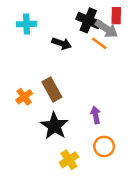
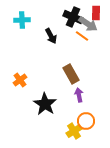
black arrow: (62, 43) -> (51, 36), turned 42
brown rectangle: (52, 90) -> (71, 74), moved
yellow cross: (69, 160) -> (74, 131), moved

